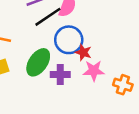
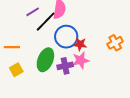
pink star: (94, 71) -> (81, 60), moved
orange cross: (123, 85) -> (115, 43), moved, turned -35

